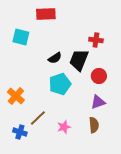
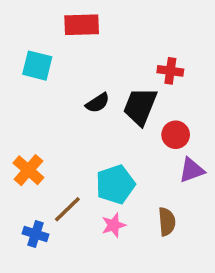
cyan pentagon: (60, 84) -> (115, 184), moved
purple triangle: (98, 102) -> (192, 170), moved

